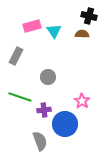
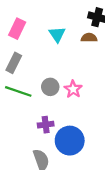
pink rectangle: (32, 26) -> (17, 29), moved, turned -48
green line: (20, 97) -> (18, 91), moved
pink star: (82, 101) -> (73, 89), moved

